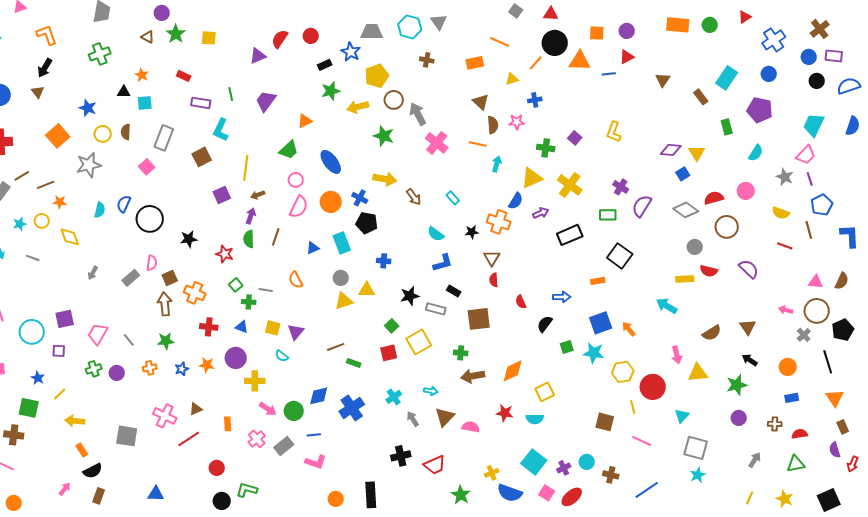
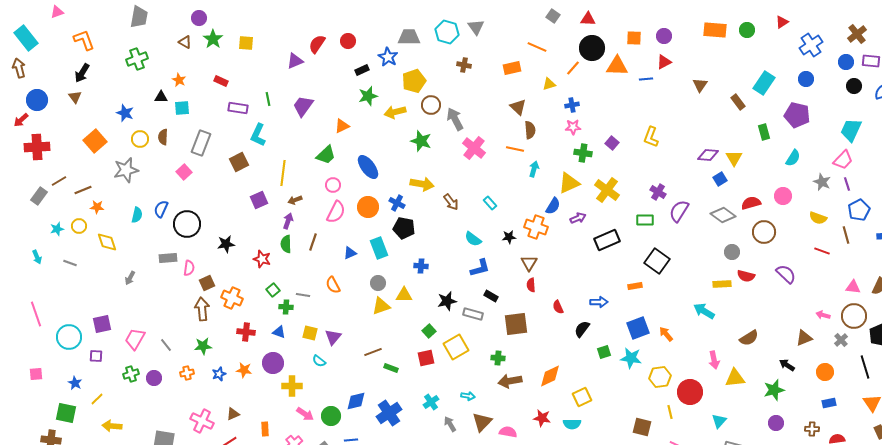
pink star: (517, 122) -> (573, 127), moved
gray rectangle: (131, 278) -> (168, 258), moved, turned 36
brown triangle: (748, 327) -> (804, 338), moved, turned 42

